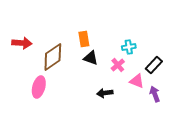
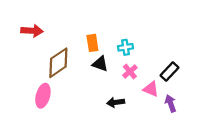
red arrow: (22, 43) -> (32, 31), moved
cyan cross: (129, 47) -> (125, 47), moved

